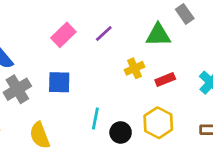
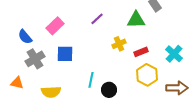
pink rectangle: (63, 35) -> (55, 26), moved
yellow hexagon: (158, 123) -> (147, 75), moved
yellow semicircle: (40, 135) -> (51, 92), turned -72

